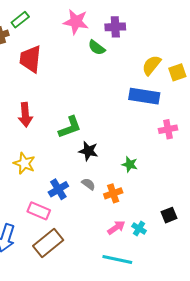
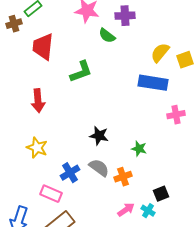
green L-shape: (70, 127) -> (81, 72), moved
gray semicircle: (88, 184) -> (99, 168), size x1.5
black square: (169, 215) -> (161, 194), moved

